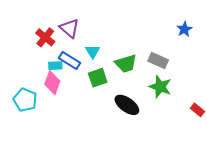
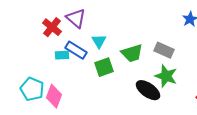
pink diamond: (52, 83) -> (54, 96), moved
black ellipse: (127, 105) -> (148, 90), moved

